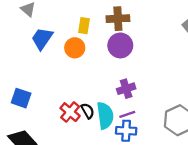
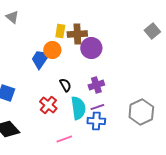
brown cross: (118, 19) -> (77, 34), moved
blue trapezoid: (42, 38) -> (40, 59), moved
black semicircle: (88, 111) -> (65, 85), moved

